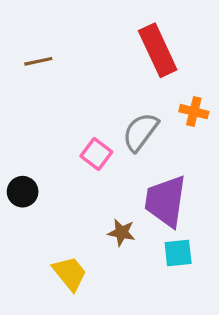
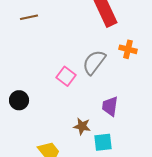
purple trapezoid: (166, 201) -> (110, 106), size x0.6
cyan square: (178, 253) -> (103, 142), moved

